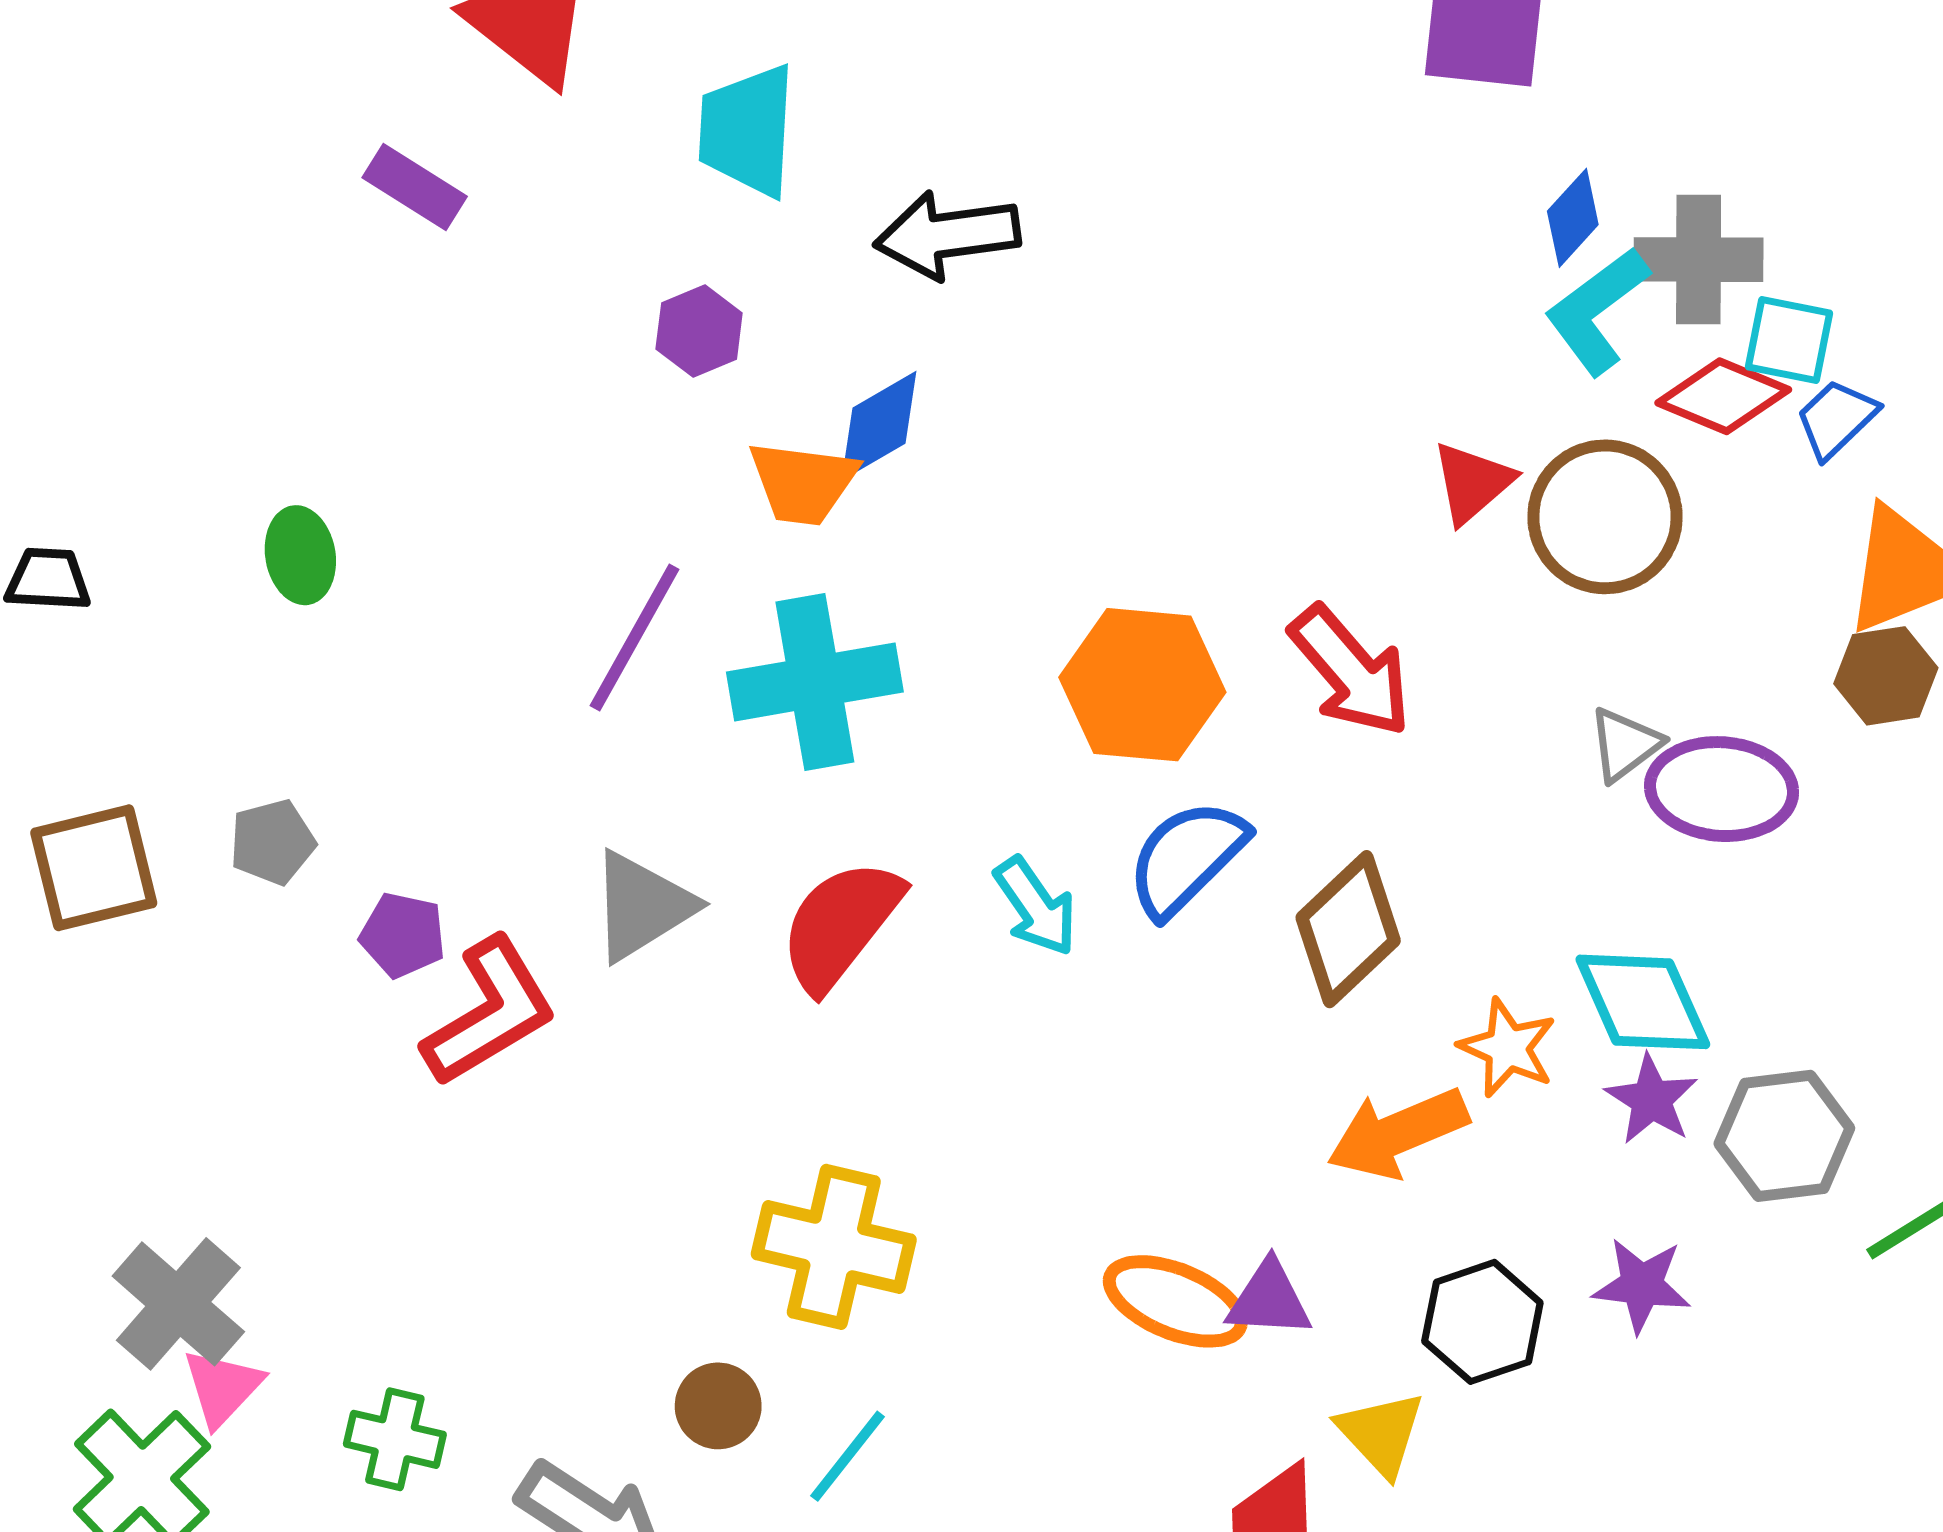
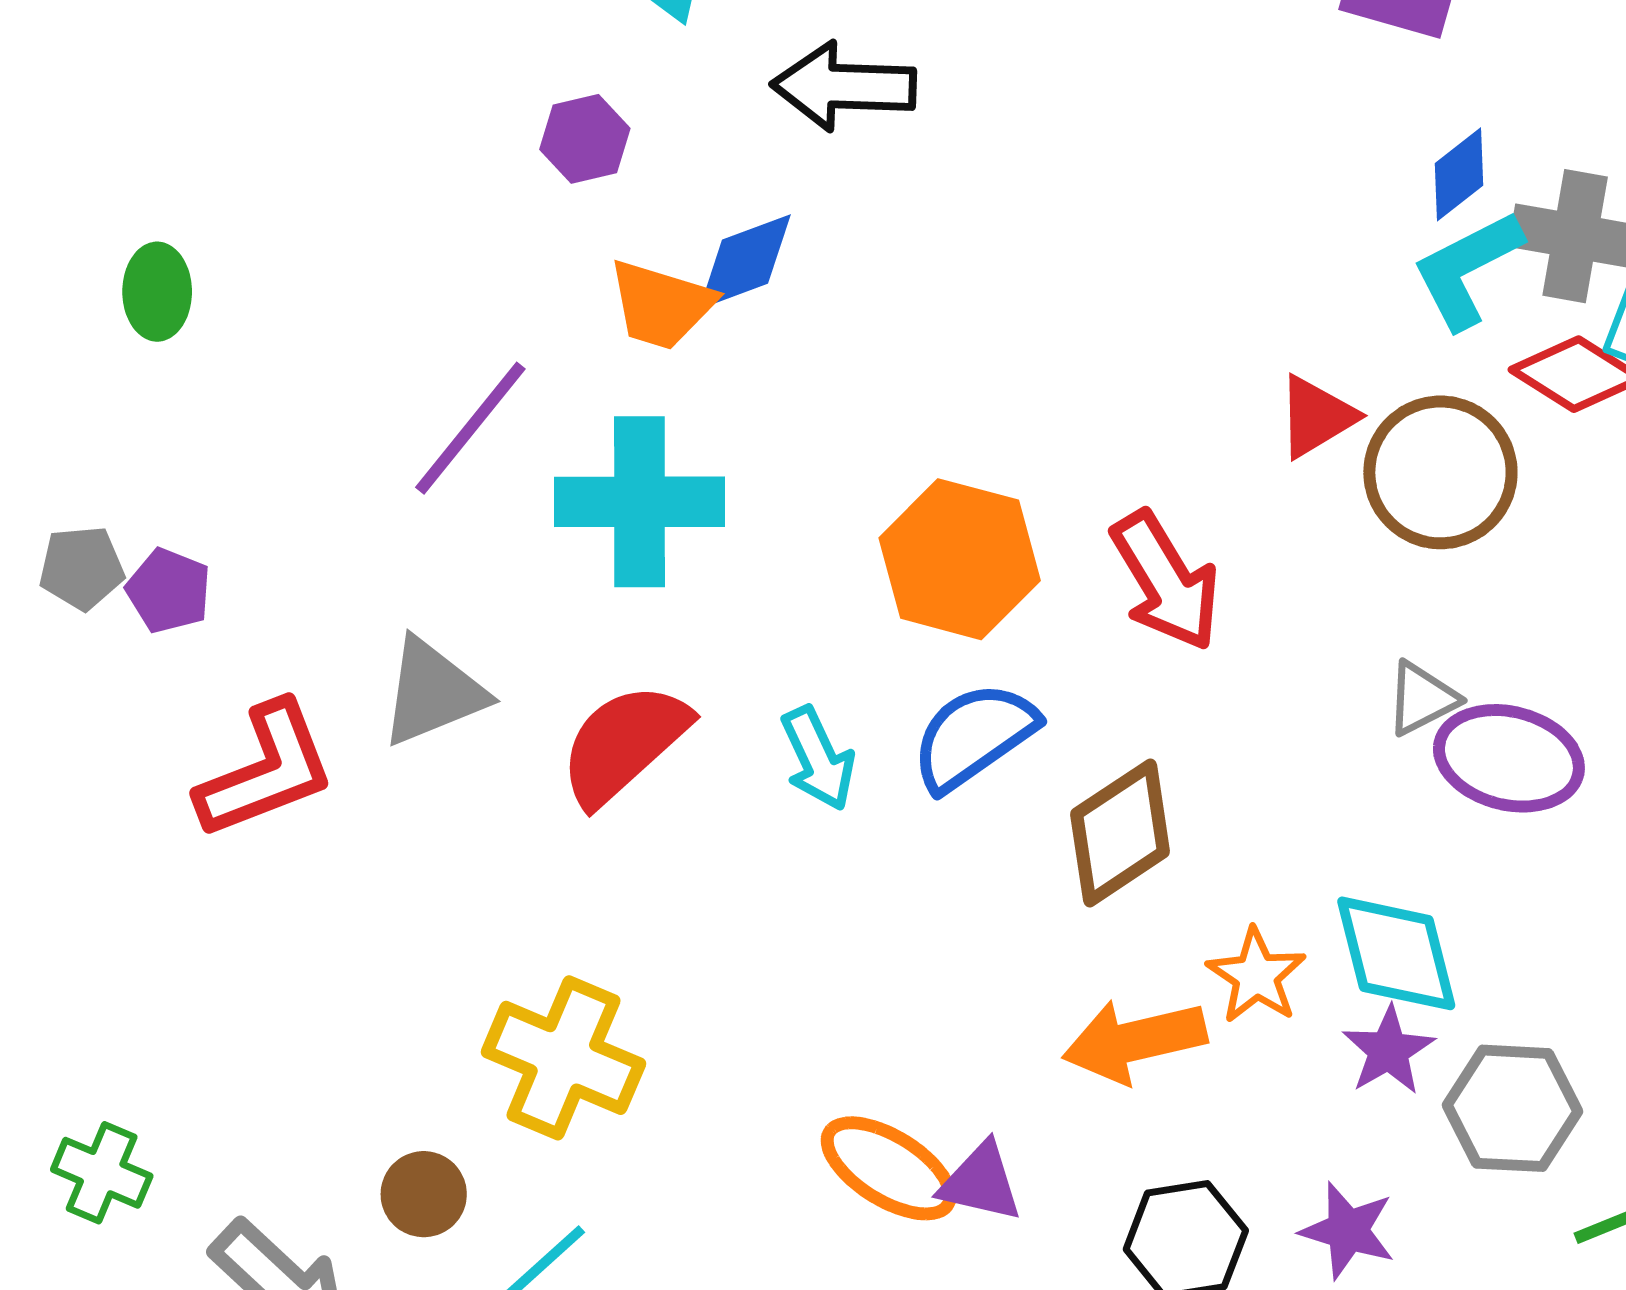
purple pentagon: (403, 935) -> (169, 591), moved

